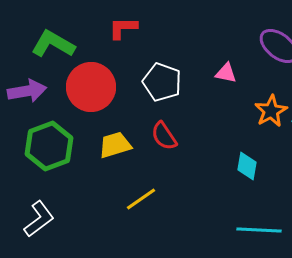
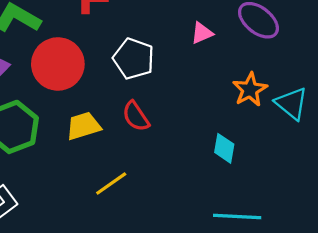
pink triangle: (226, 73) -> (202, 33), moved, turned -35

